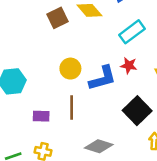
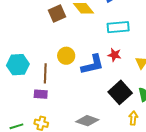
cyan rectangle: (132, 32) -> (118, 27), turned 30
brown line: (72, 108) -> (45, 73), moved

